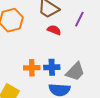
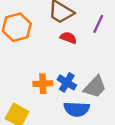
blue cross: (52, 67) -> (67, 82), turned 35

